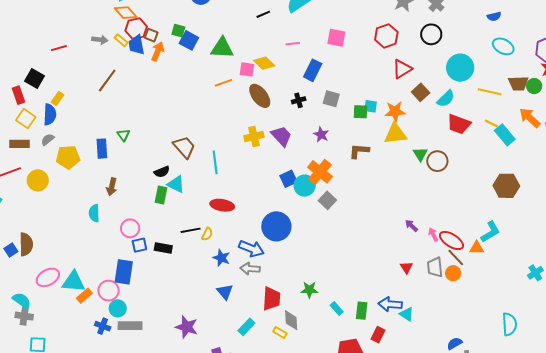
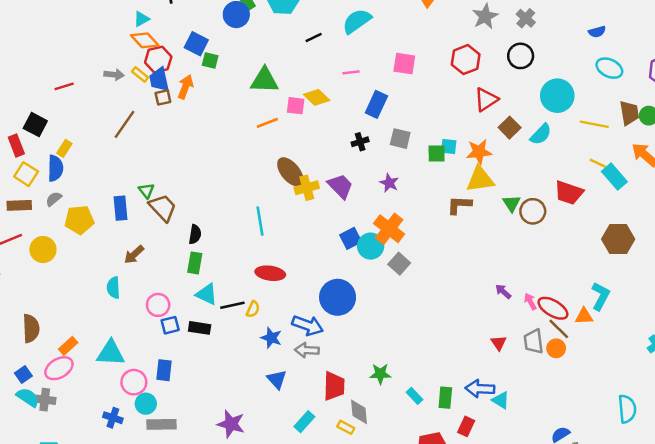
brown square: (151, 35) -> (163, 97), moved, turned -32
blue square: (189, 40) -> (196, 44), moved
brown trapezoid: (518, 83) -> (629, 113), turned -95
brown ellipse: (260, 96) -> (290, 172), moved
red trapezoid: (459, 124) -> (569, 193), moved
brown trapezoid: (184, 147) -> (163, 208), moved
brown L-shape: (359, 151) -> (459, 205), moved
black semicircle: (162, 172) -> (195, 234), turned -56
cyan triangle: (176, 184) -> (207, 294), moved
brown arrow: (112, 187) -> (134, 255), turned 36
cyan L-shape: (490, 232) -> (600, 296), turned -30
blue square: (11, 250) -> (23, 374), moved
blue rectangle: (124, 272) -> (164, 370), moved, size x0.7
cyan triangle: (74, 282) -> (111, 353), moved
orange rectangle: (84, 296) -> (68, 346), moved
gray cross: (24, 316) -> (45, 400), moved
blue cross: (103, 326) -> (113, 418), moved

